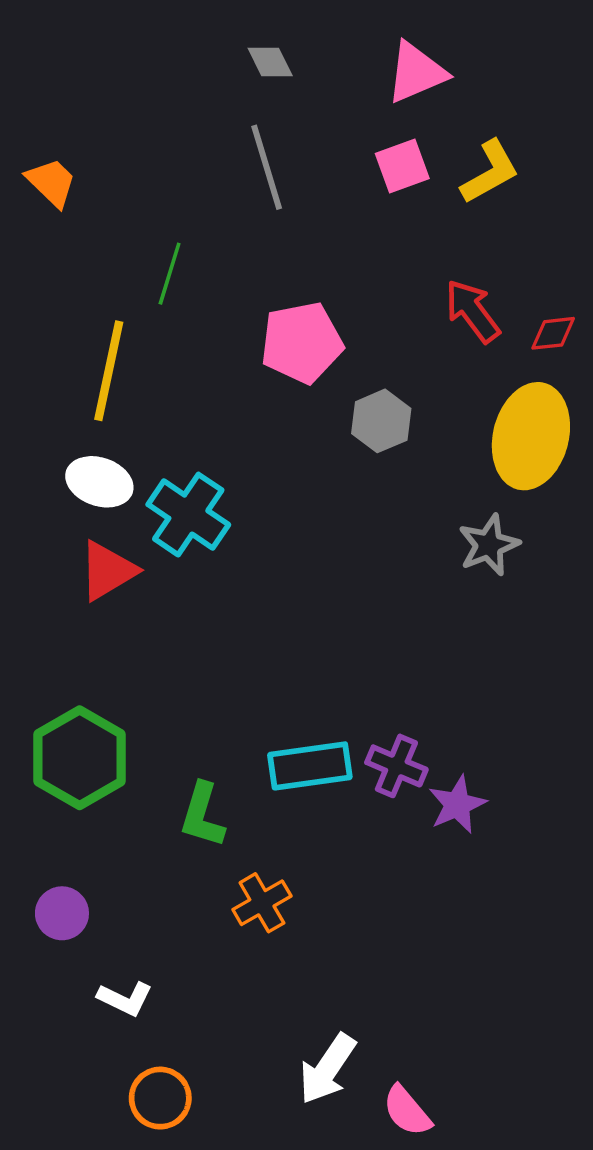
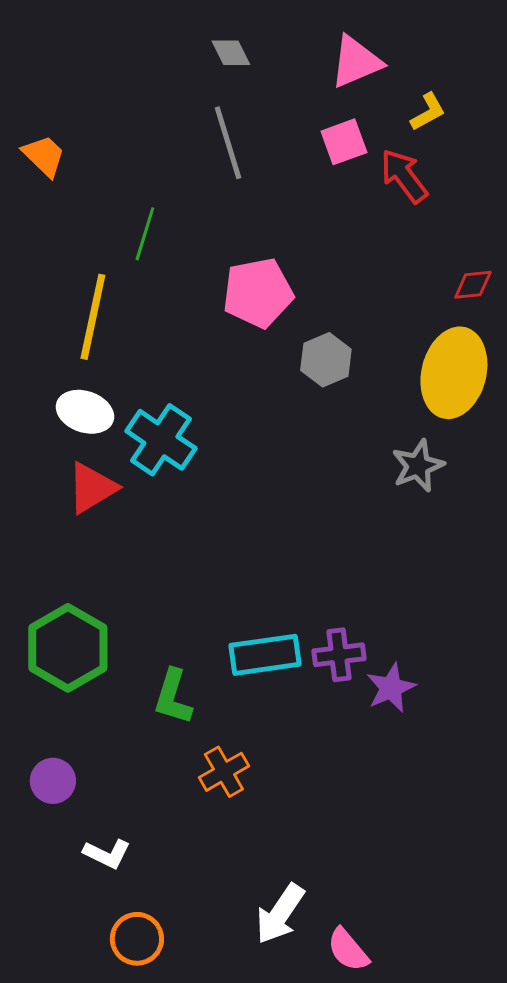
yellow L-shape: (490, 172) -> (428, 112), moved, size x0.7
red arrow: (472, 311) -> (404, 176), moved
purple cross: (396, 766) -> (339, 655), turned -30

